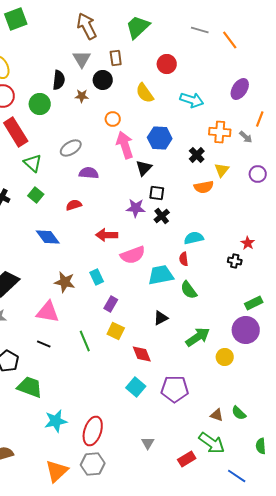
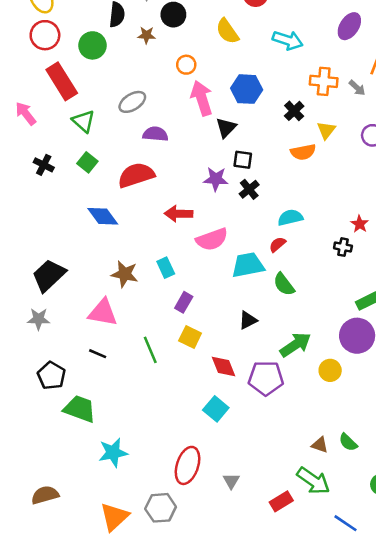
red semicircle: (74, 205) -> (136, 175), size x1.8
red semicircle: (184, 259) -> (277, 245), turned 56
purple pentagon: (175, 389) -> (266, 378), moved
red ellipse: (93, 431) -> (188, 465), moved

